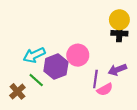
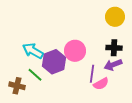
black cross: (119, 33) -> (114, 48), moved
cyan arrow: (34, 55) -> (33, 51), turned 55
brown cross: (17, 91) -> (17, 86), turned -35

